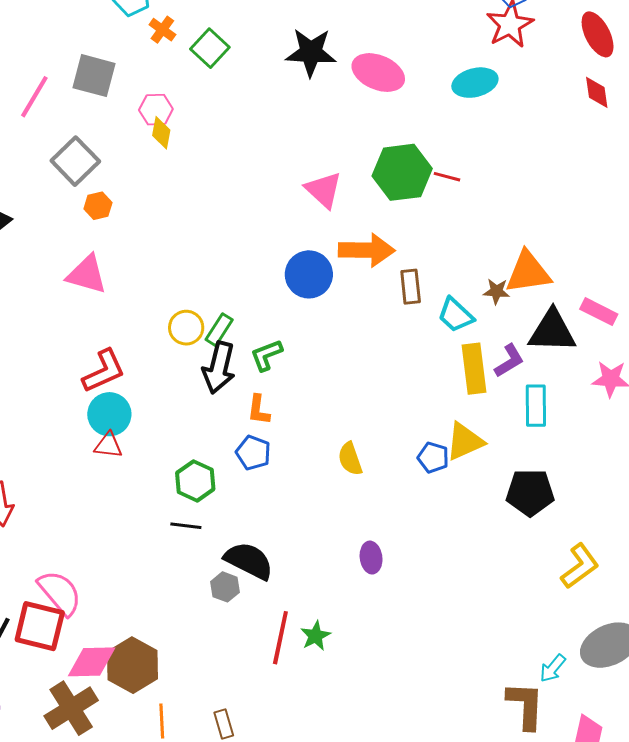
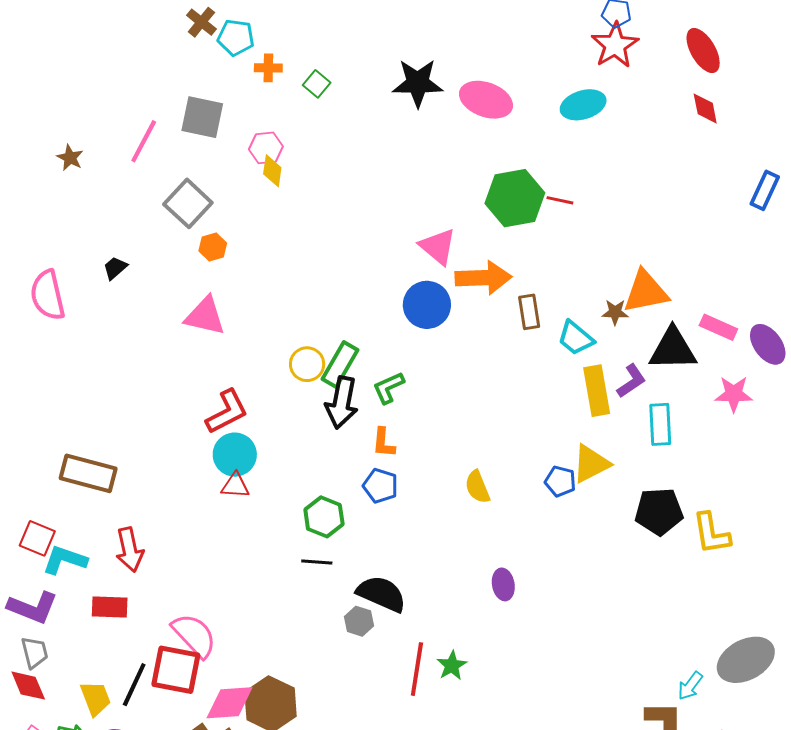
orange cross: (162, 30) -> (268, 68), turned -32
green square: (210, 48) -> (317, 84), size x0.7
pink triangle: (324, 190) -> (438, 247), moved
green rectangle: (219, 330) -> (340, 365), size x1.4
yellow L-shape: (580, 566) -> (711, 533), moved, turned 120

